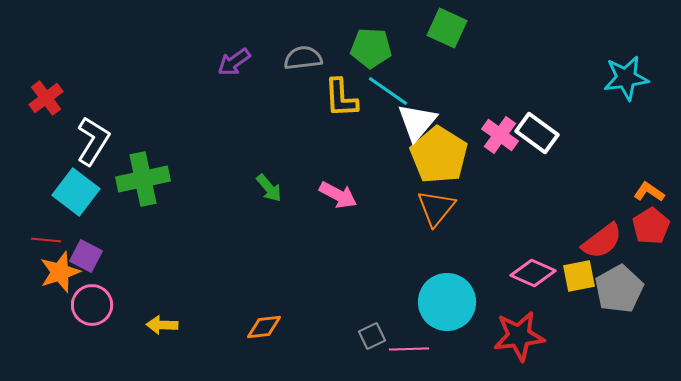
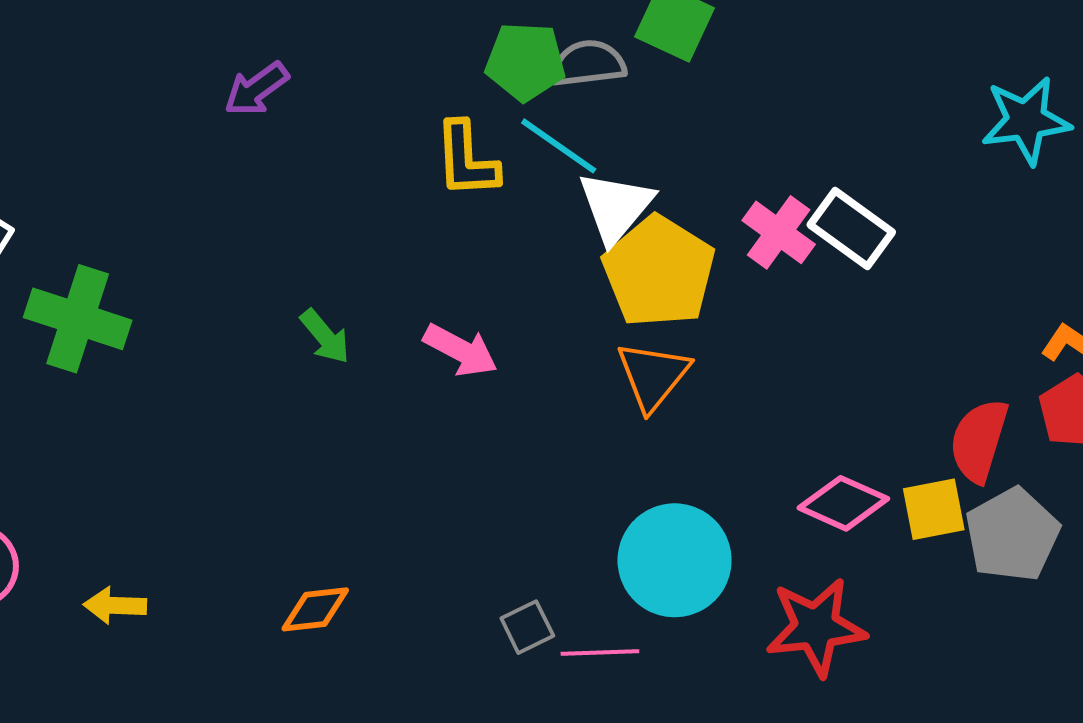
gray semicircle: (303, 58) -> (588, 64), moved
green cross: (143, 179) -> (78, 319), turned 30
red semicircle: (602, 241) -> (979, 441), turned 144

